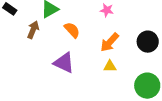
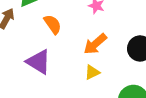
yellow triangle: (110, 66) -> (92, 72), turned -32

